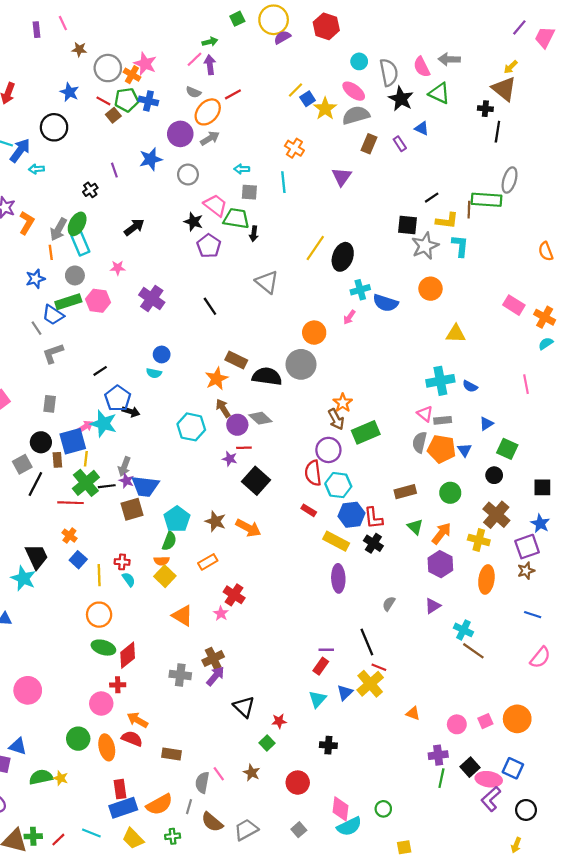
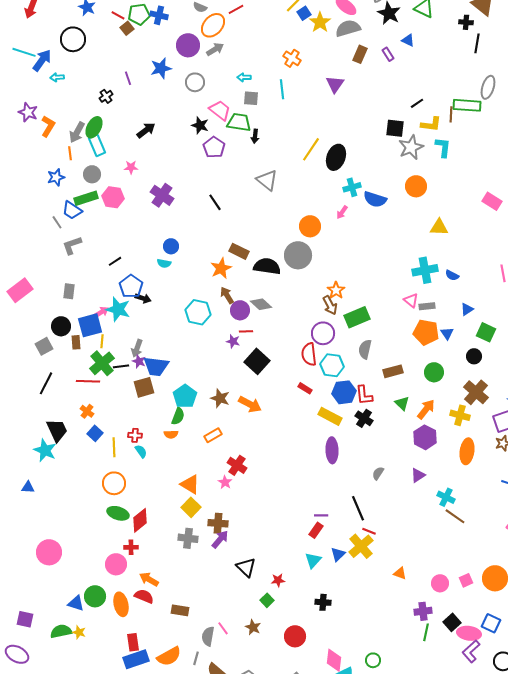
gray semicircle: (420, 442) -> (365, 349), moved
black line: (35, 484) -> (46, 383), moved
yellow square: (165, 576) -> (191, 507), moved
brown cross: (213, 658) -> (218, 523), turned 30
blue triangle: (18, 746) -> (76, 603), moved

